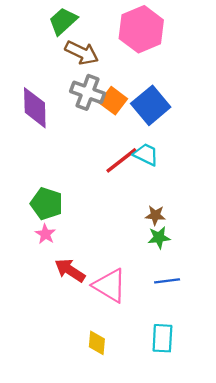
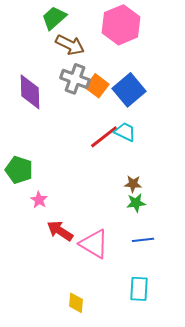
green pentagon: (47, 204) -> (19, 170), moved
yellow diamond: (97, 343) -> (76, 303), moved

